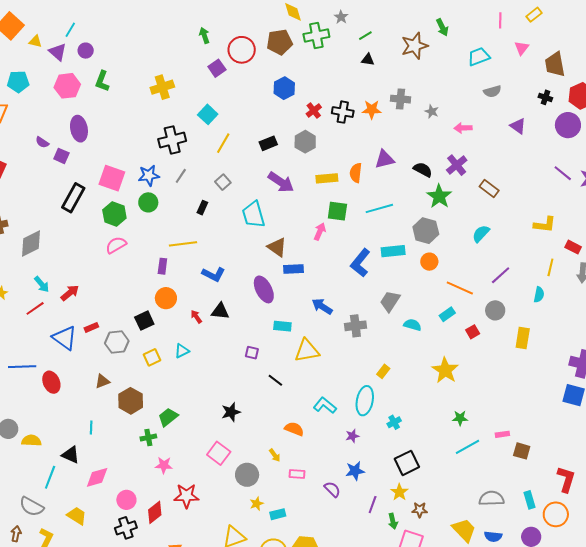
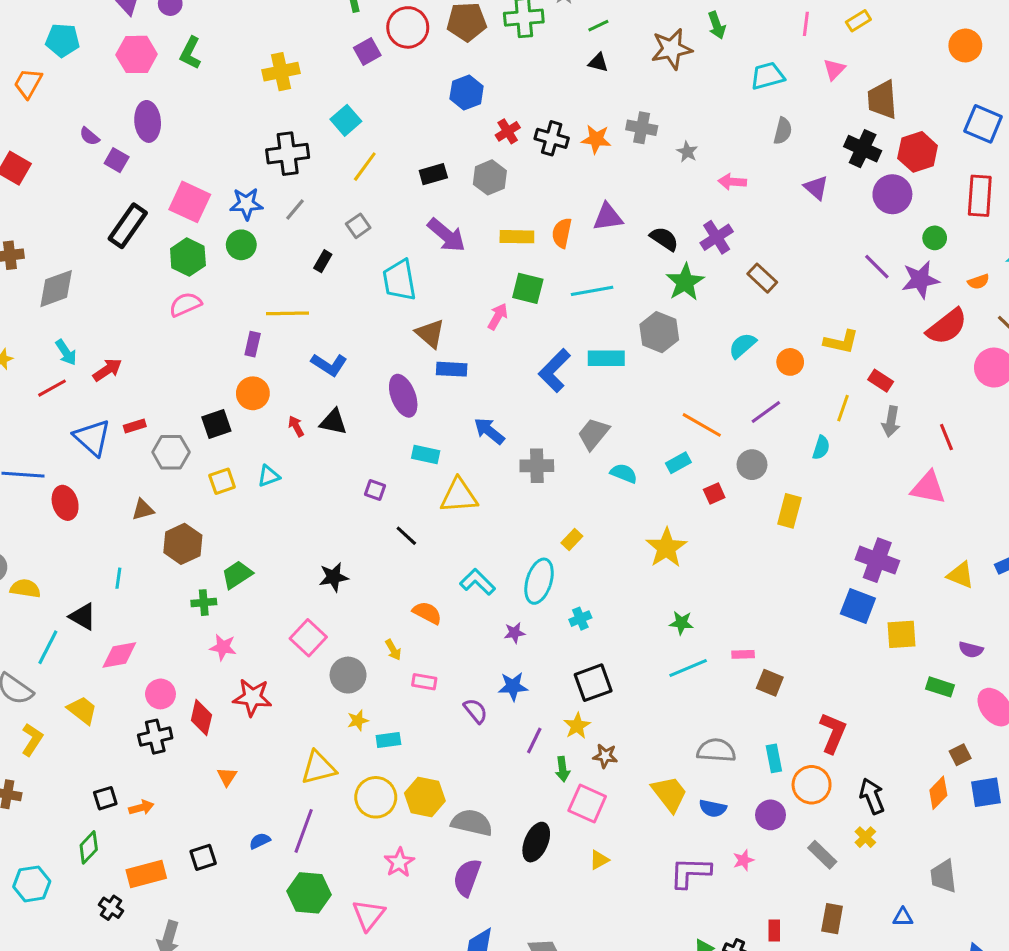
gray semicircle: (492, 91) -> (783, 131), turned -66
black cross: (545, 97) -> (863, 149), size x1.6
orange circle: (429, 262) -> (790, 362), moved
red diamond: (155, 512) -> (201, 718), turned -45

